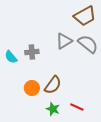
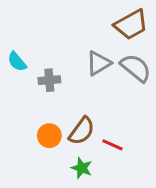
cyan semicircle: (11, 57) -> (17, 62), moved
red line: (77, 107) -> (113, 145), moved

